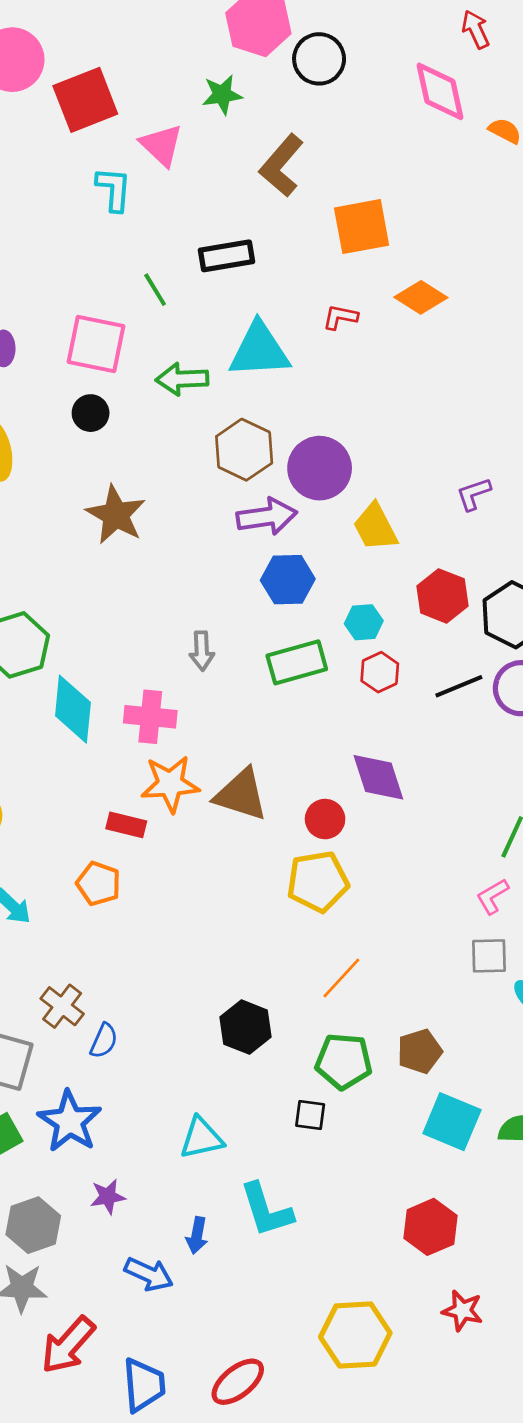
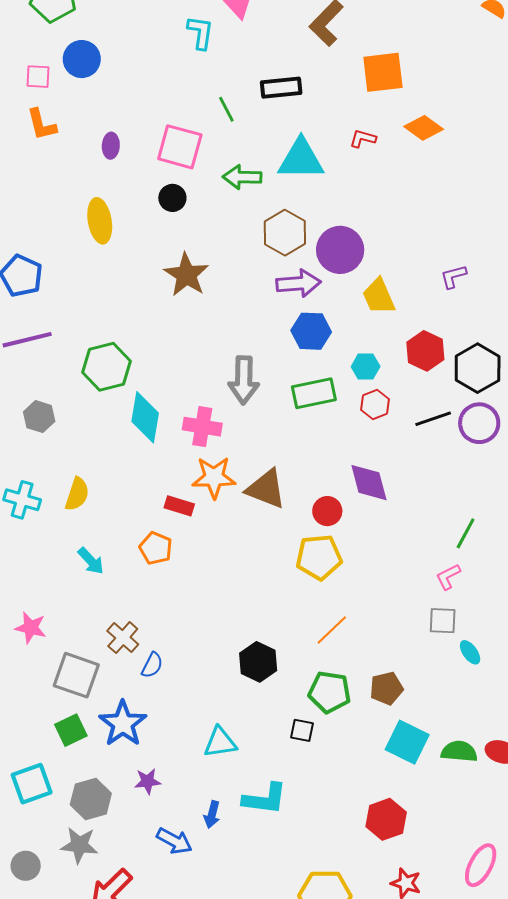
gray arrow: (202, 651) -> (244, 380), size x1.6
cyan L-shape: (266, 1210) -> (265, 799), turned -69

